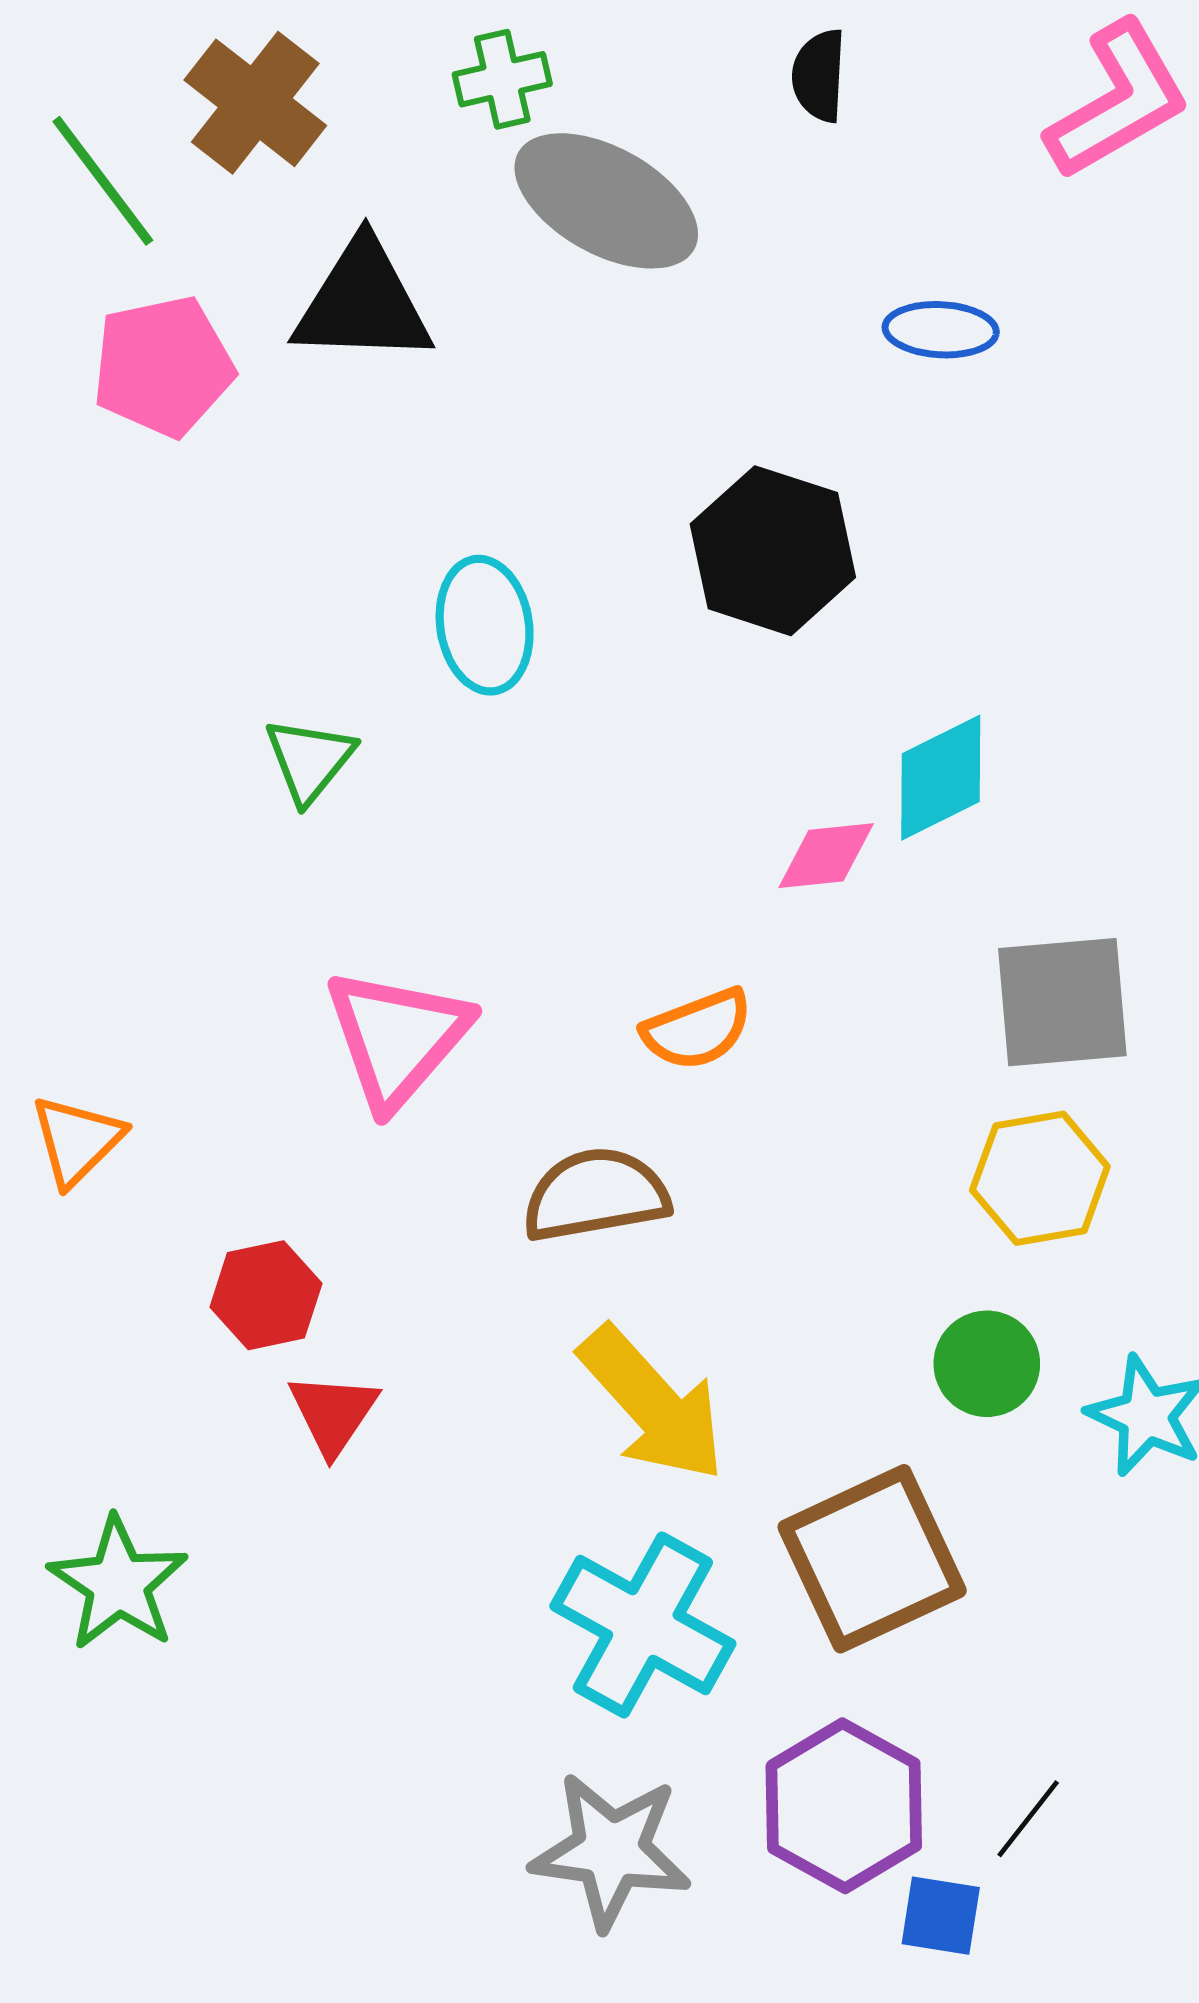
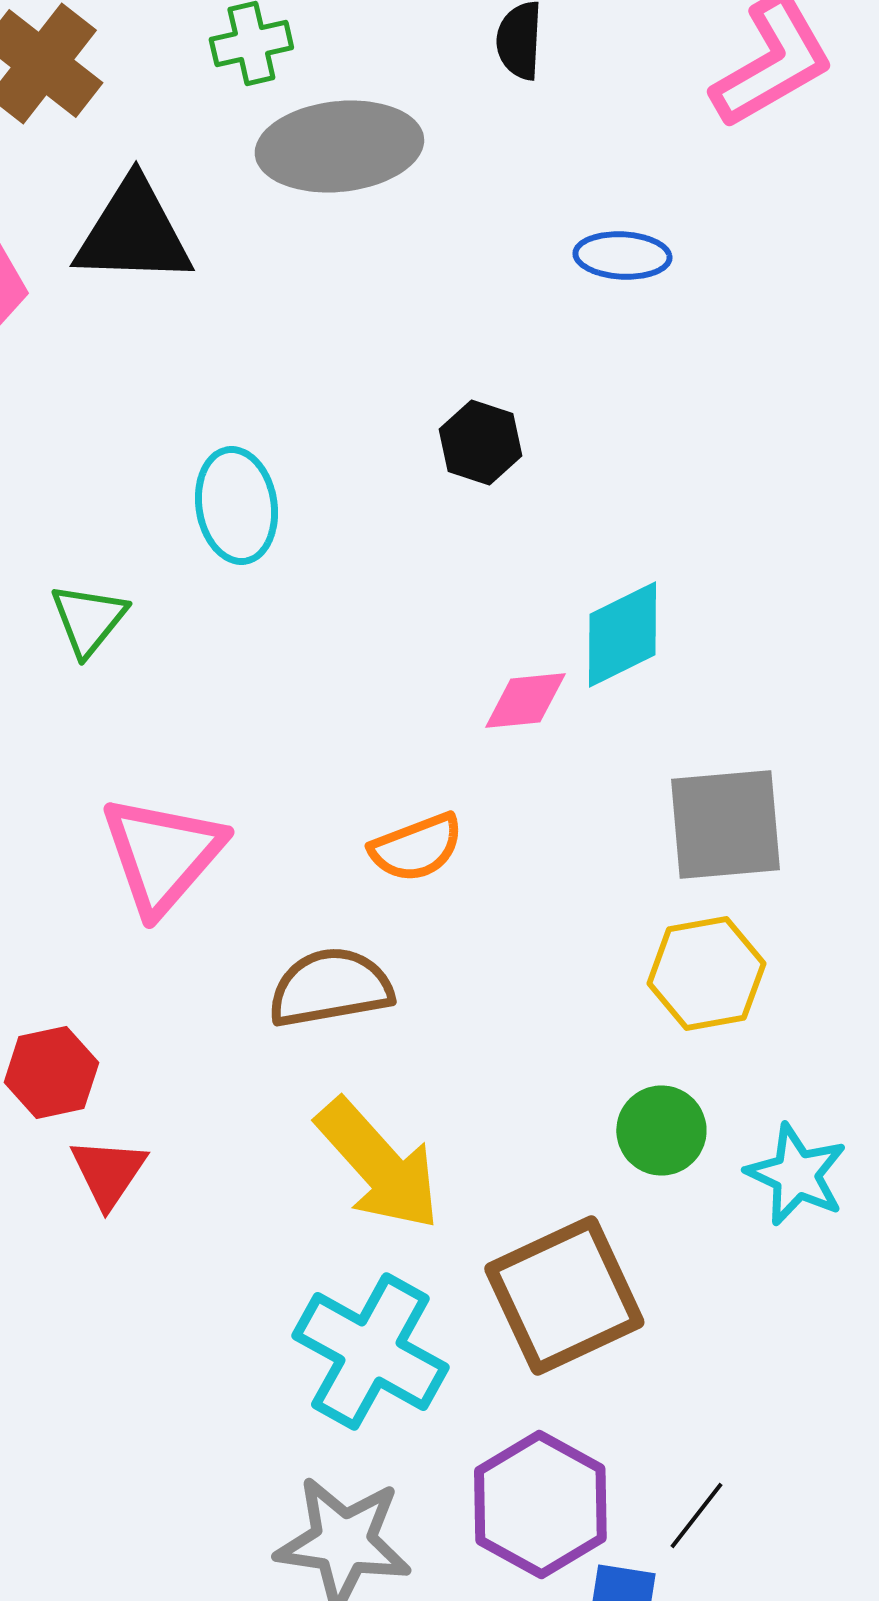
gray ellipse: (606, 201) -> (339, 146), turned -35
black hexagon: (773, 551) -> (480, 442), size x0.6

